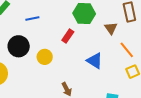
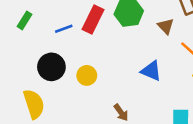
red rectangle: (68, 36) -> (93, 20), moved, size x1.5

